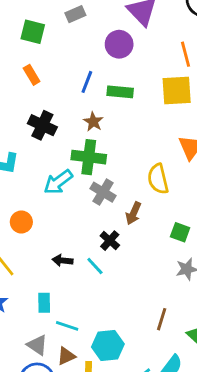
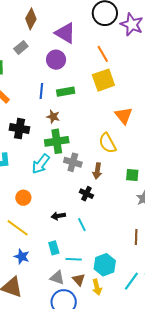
cyan line: (95, 266) -> (82, 225), moved, turned 32
brown triangle: (66, 356) -> (79, 280), turned -32

